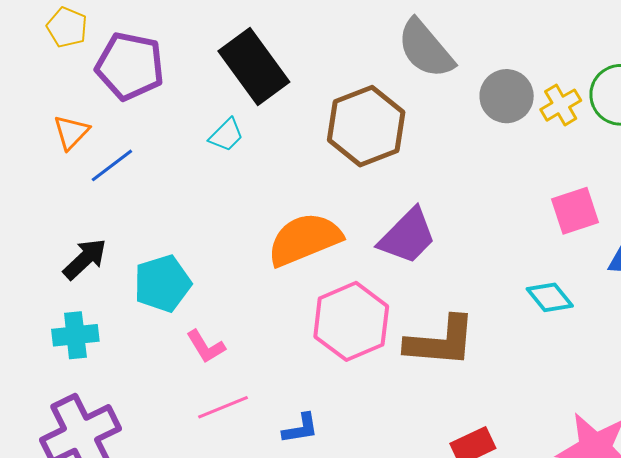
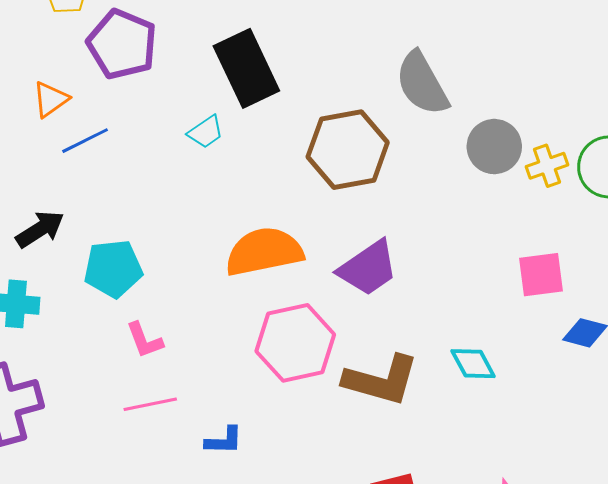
cyan diamond: (550, 297) -> (473, 364), moved

